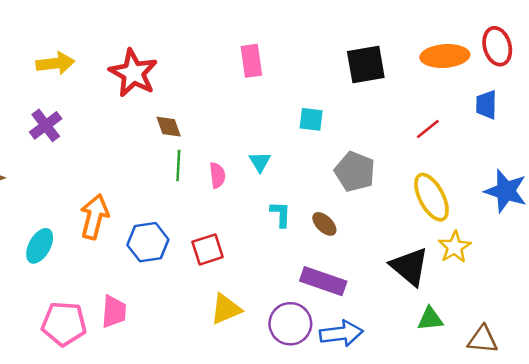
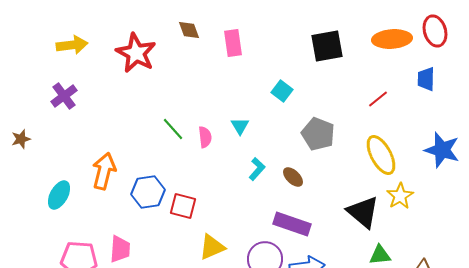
cyan square: (311, 119) -> (282, 91), turned 30
brown diamond: (169, 127) -> (189, 30), moved
green line: (178, 166) -> (173, 129), turned -45
cyan L-shape: (281, 214) -> (257, 169), turned 40
red square: (208, 249) -> (183, 206), moved, turned 32

